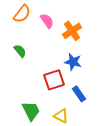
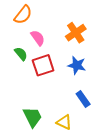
pink semicircle: (47, 21) -> (38, 38), moved
red square: (54, 80) -> (43, 65), moved

